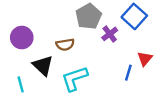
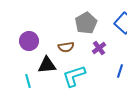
purple cross: (110, 34) -> (99, 48), moved
black triangle: (43, 66) -> (47, 65), turned -48

